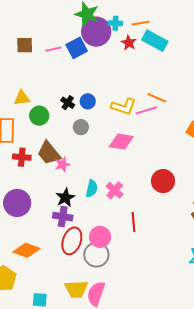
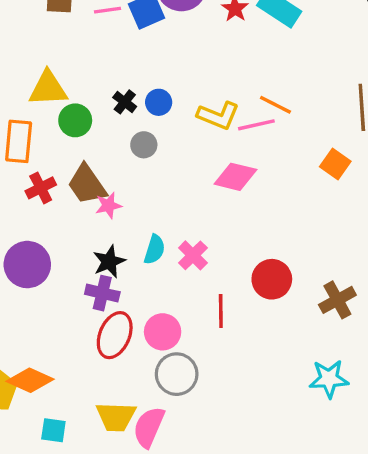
yellow triangle: (22, 98) -> (48, 89), size x1.4
pink diamond: (121, 142) -> (235, 177), moved
red cross: (22, 157) -> (41, 188), turned -36
red circle: (163, 181) -> (272, 279), moved
orange diamond: (26, 250) -> (30, 380), moved
gray circle: (96, 255) -> (177, 374), moved

